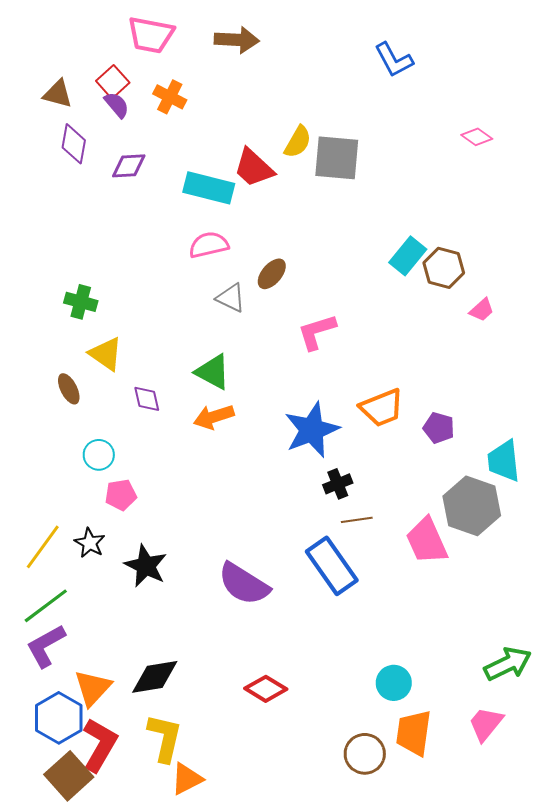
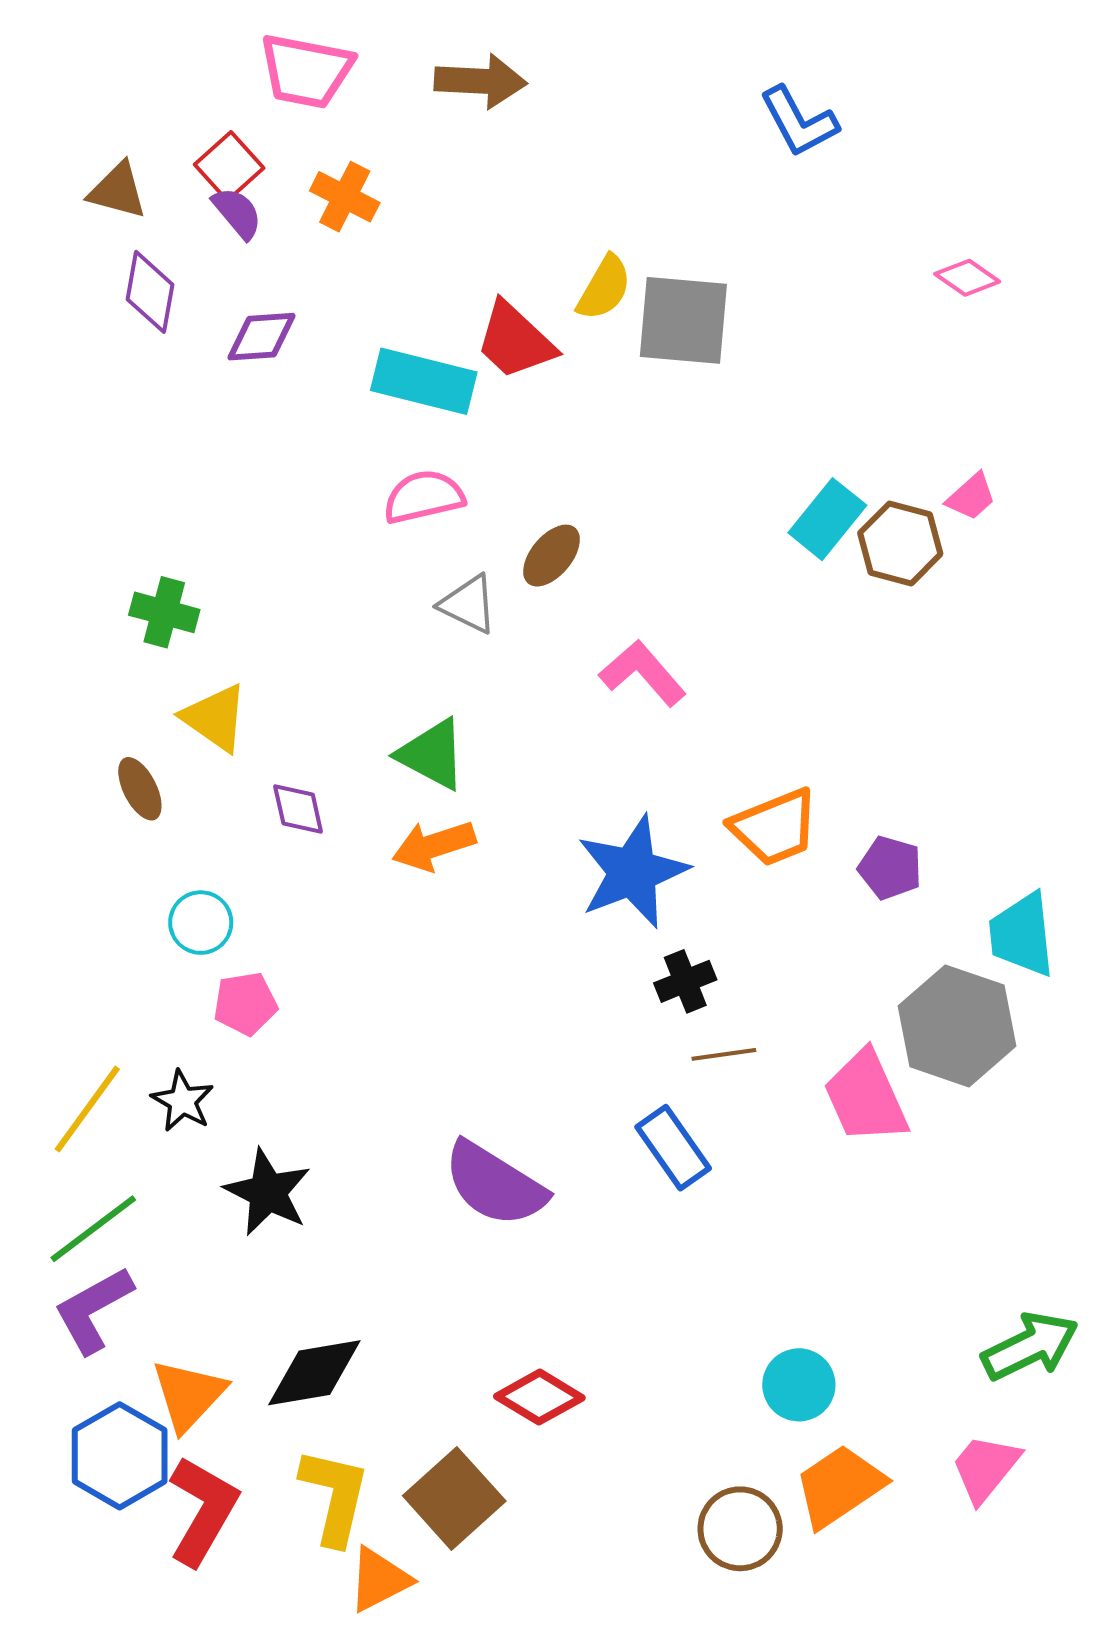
pink trapezoid: (482, 310) -> (971, 497), moved
pink L-shape: (317, 332) -> (643, 673), turned 66
black star: (146, 566) -> (268, 1192), moved
blue rectangle: (332, 566) -> (673, 1148), size x0.7
orange trapezoid: (414, 733) -> (839, 1486), turned 48
brown square: (69, 776) -> (454, 1498), moved

